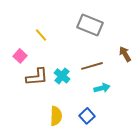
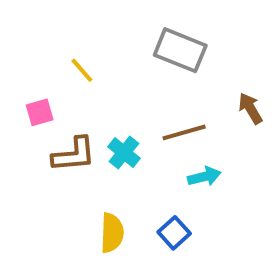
pink square: (20, 56) -> (40, 112), turned 32

